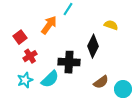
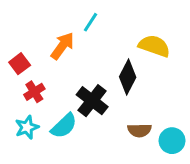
yellow semicircle: (111, 25) -> (154, 46), size x1.5
black cross: (69, 62) -> (92, 101), turned 35
brown semicircle: (101, 82) -> (139, 130), turned 35

